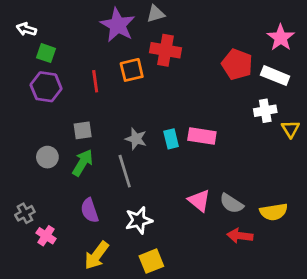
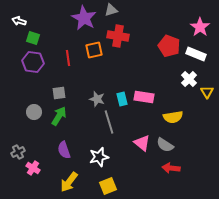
white cross: (265, 111) -> (189, 79), turned -35
gray line: (125, 171) -> (109, 122), moved
yellow semicircle: (274, 212) -> (173, 117), moved

